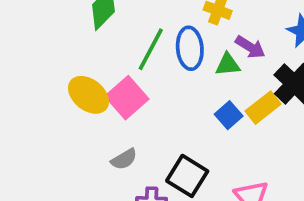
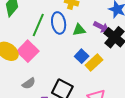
purple arrow: (250, 47) -> (101, 27), moved
yellow rectangle: (263, 108) -> (94, 62), moved

